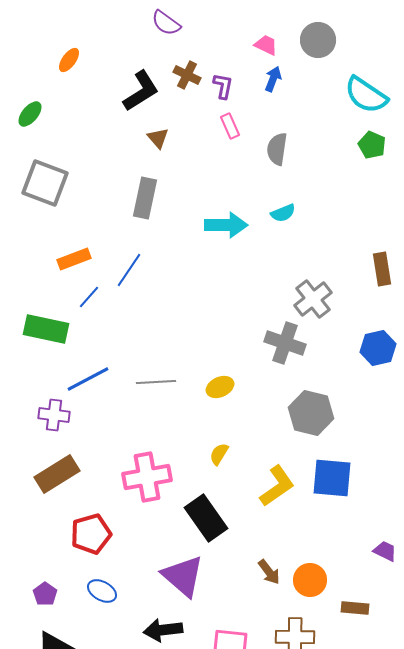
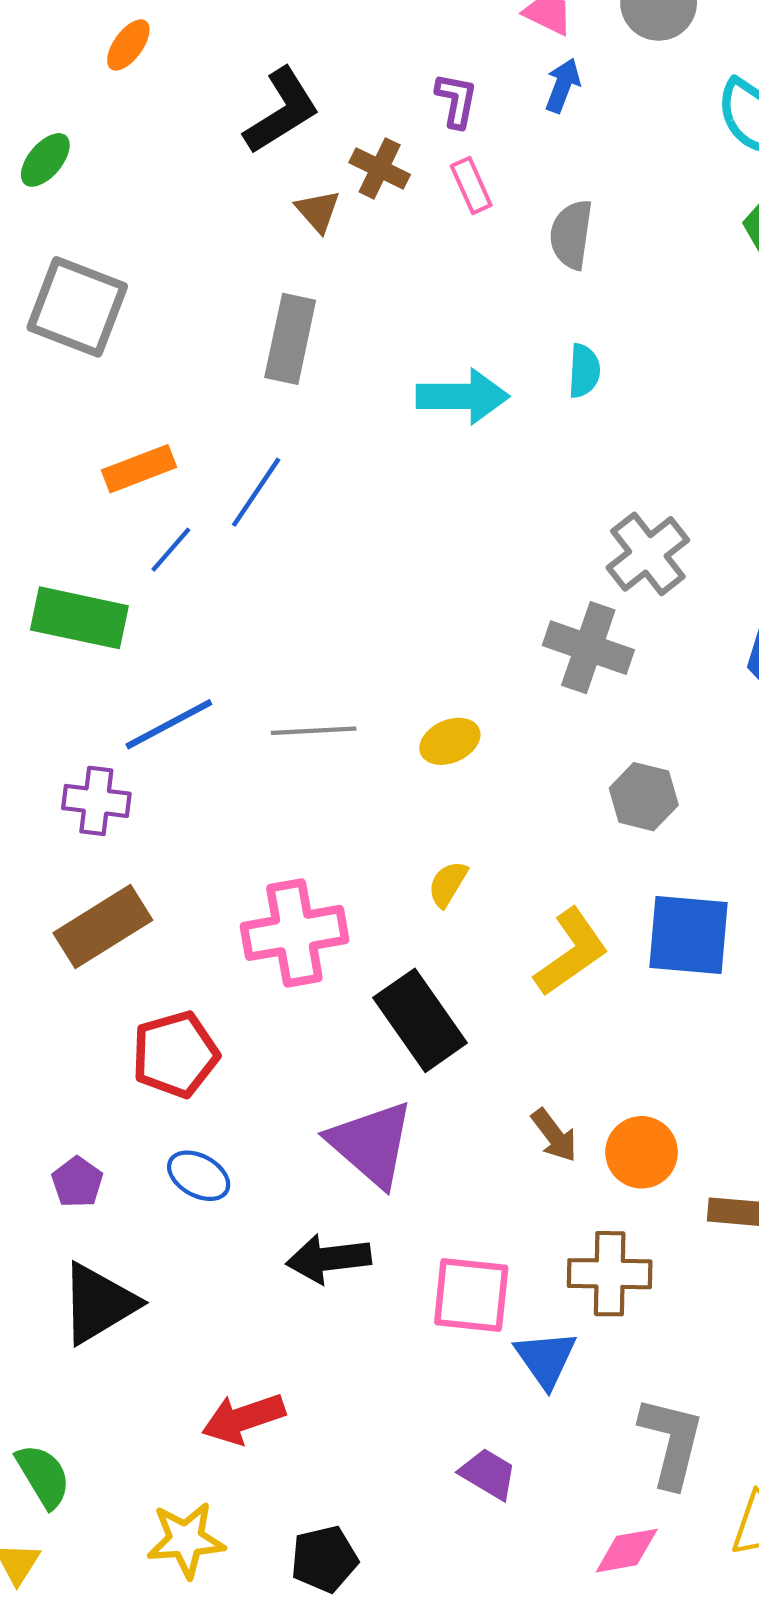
brown cross: (187, 75) -> (380, 168), moved
cyan semicircle: (283, 213) -> (584, 371), turned -65
gray hexagon: (311, 413) -> (644, 797), size x0.7

